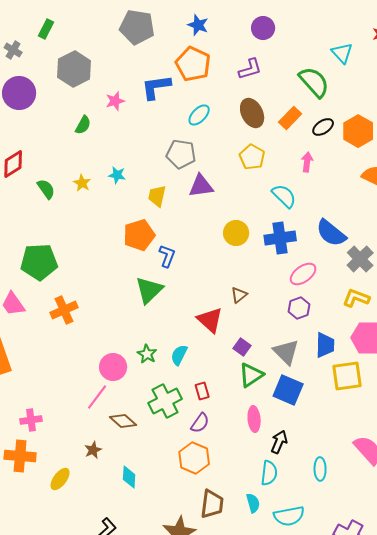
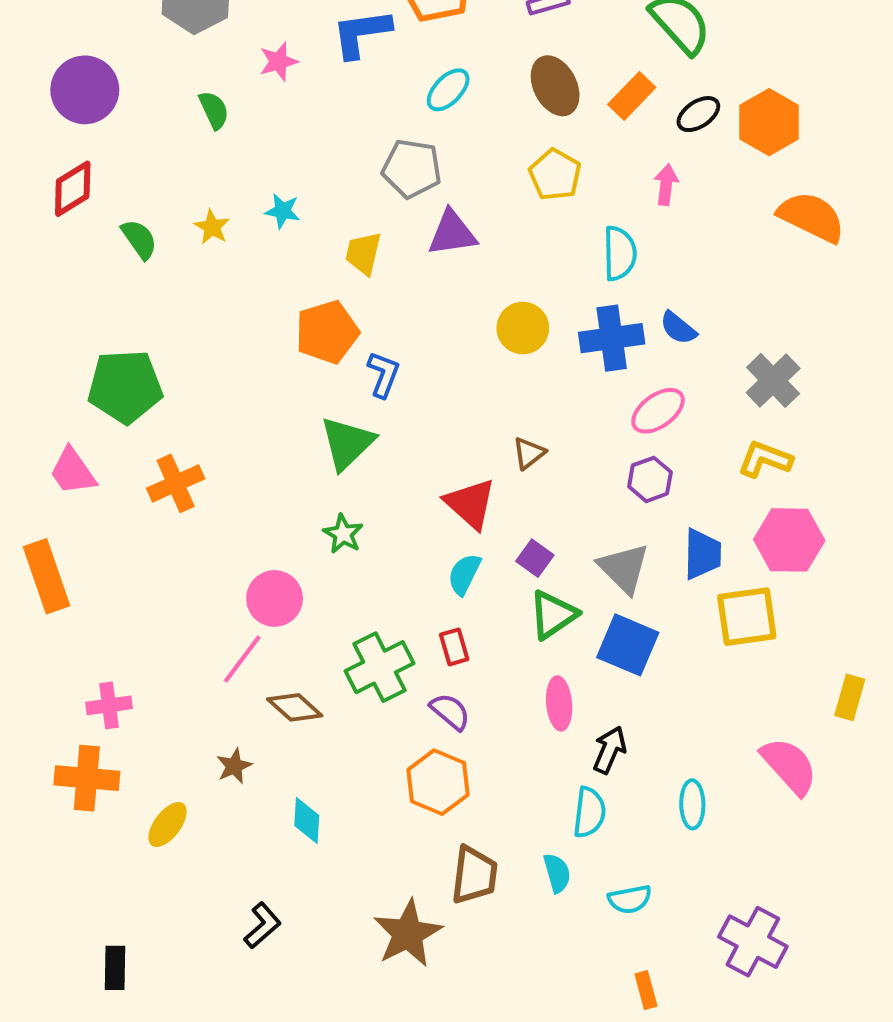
purple circle: (19, 93) -> (85, 90), moved
green semicircle: (83, 125) -> (214, 110), turned -54
cyan semicircle: (284, 196) -> (620, 253), turned 44
blue semicircle: (331, 233) -> (678, 328), moved, size x0.6
green star: (147, 354) -> (343, 534), moved
cyan semicircle: (179, 355) -> (464, 574), moved
purple semicircle: (200, 423) -> (450, 712), turned -85
cyan semicircle: (289, 516) -> (630, 899), size x0.7

